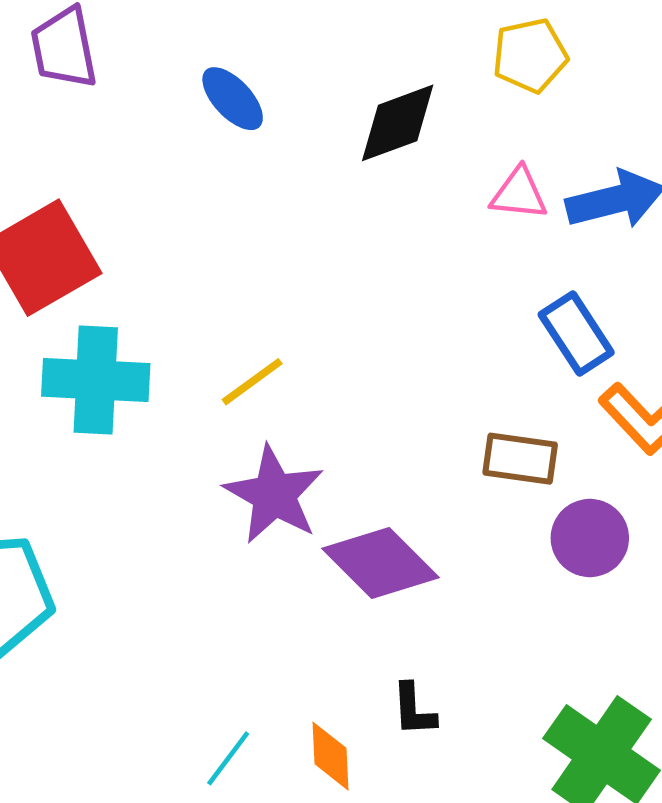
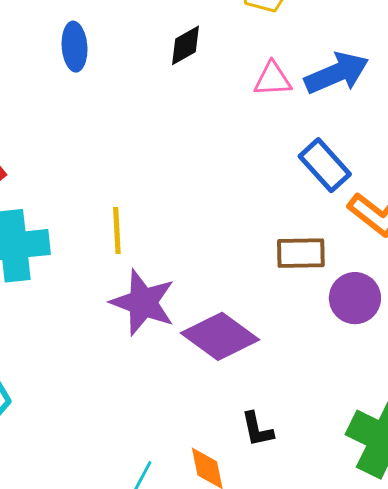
blue ellipse: (233, 99) -> (75, 47), turned 48
black diamond: (398, 123) -> (186, 45), size x0.7
yellow line: (252, 382) -> (117, 231), turned -48

